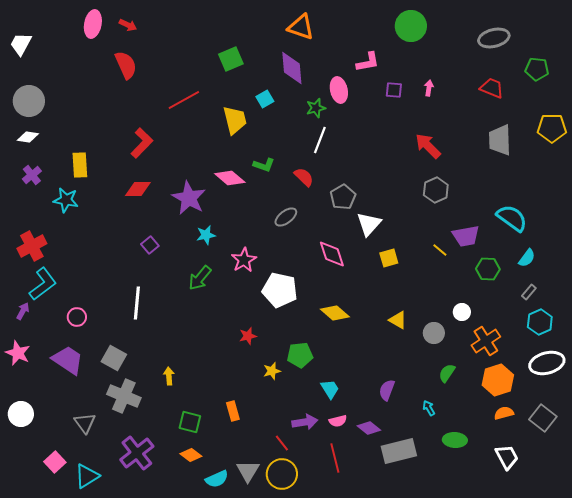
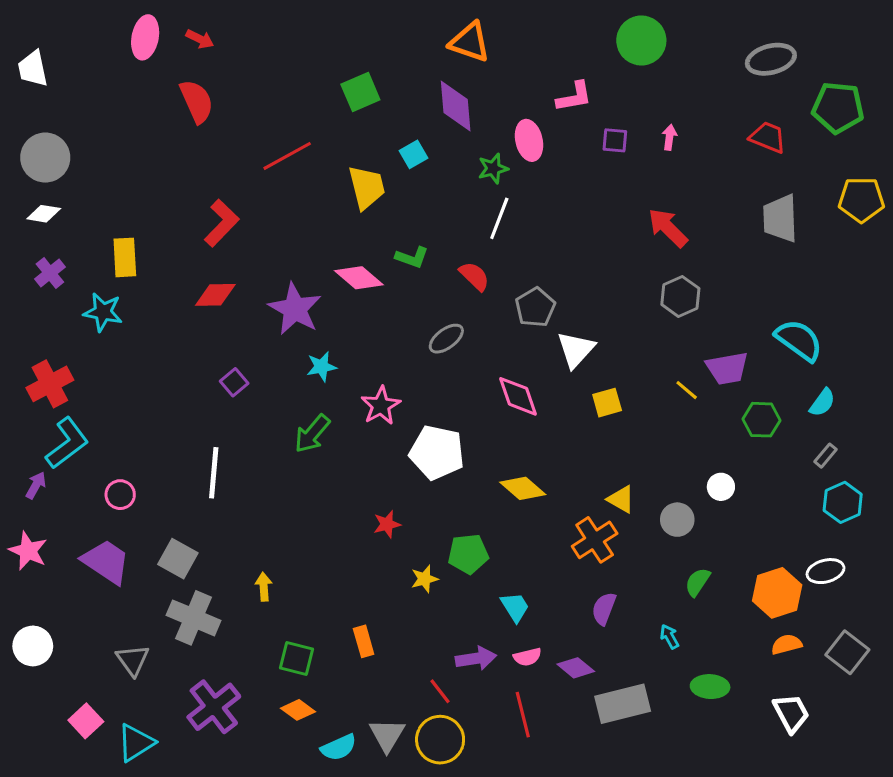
white trapezoid: (21, 44) -> (33, 69), turned -40
green pentagon: (537, 69) -> (838, 108), size x1.4
orange cross: (486, 341) -> (595, 540), moved
white ellipse: (547, 363) -> (825, 571), moved, size x0.7

